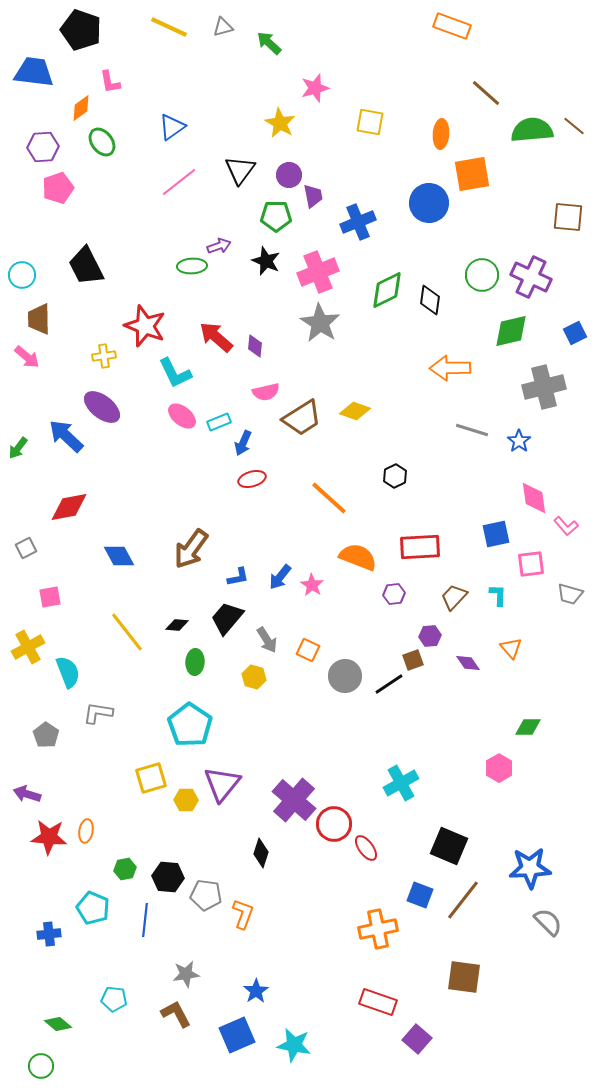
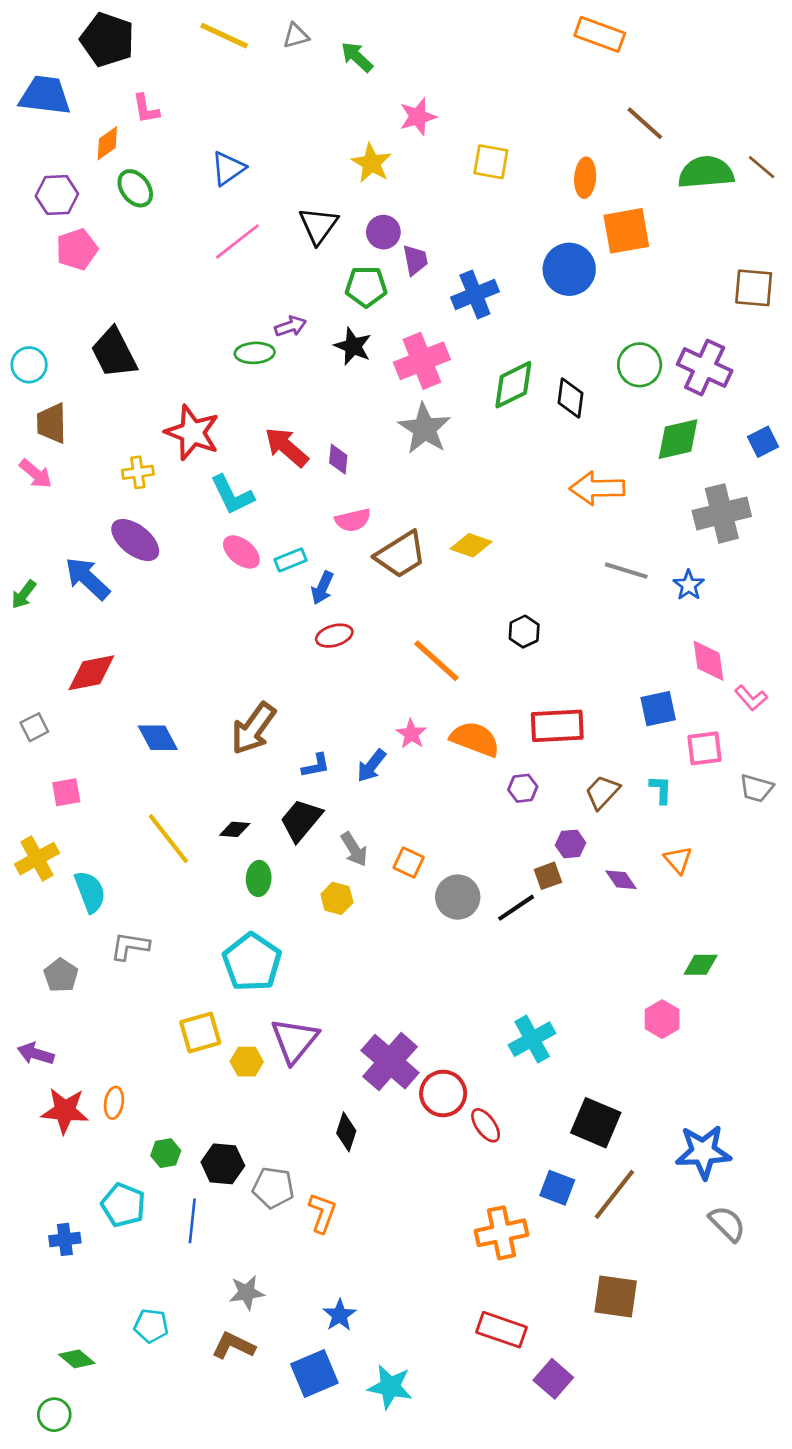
pink star: (312, 585) -> (411, 734), moved
brown L-shape: (176, 1014) -> (233, 1346), turned -36

